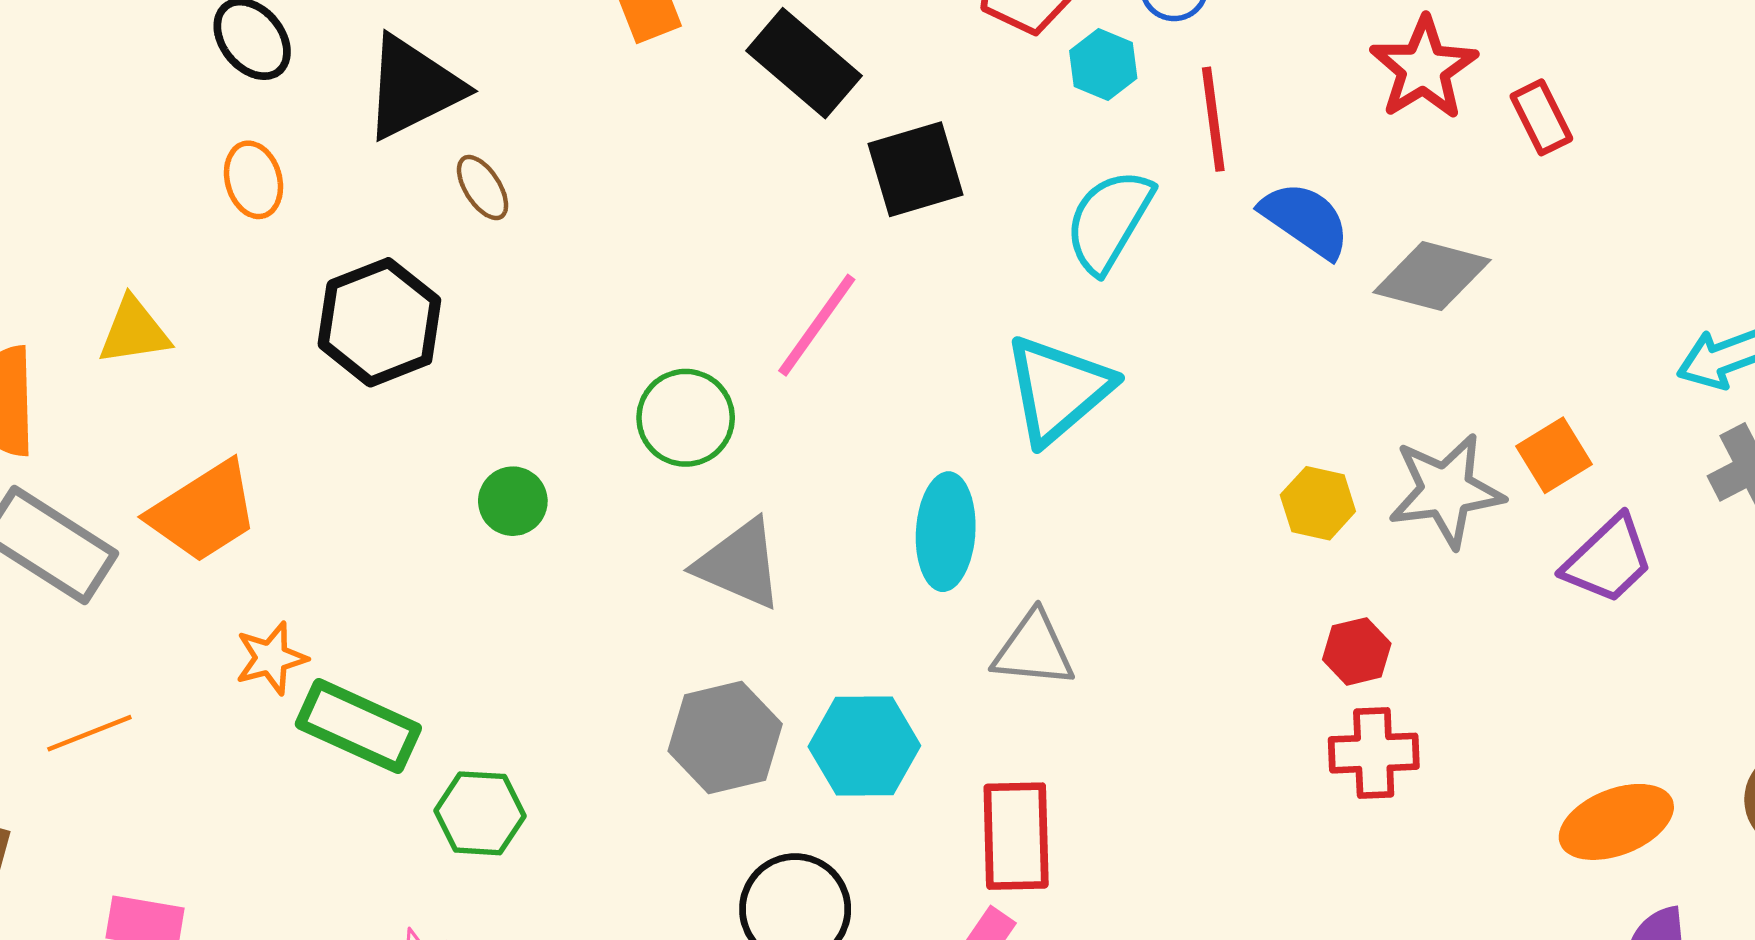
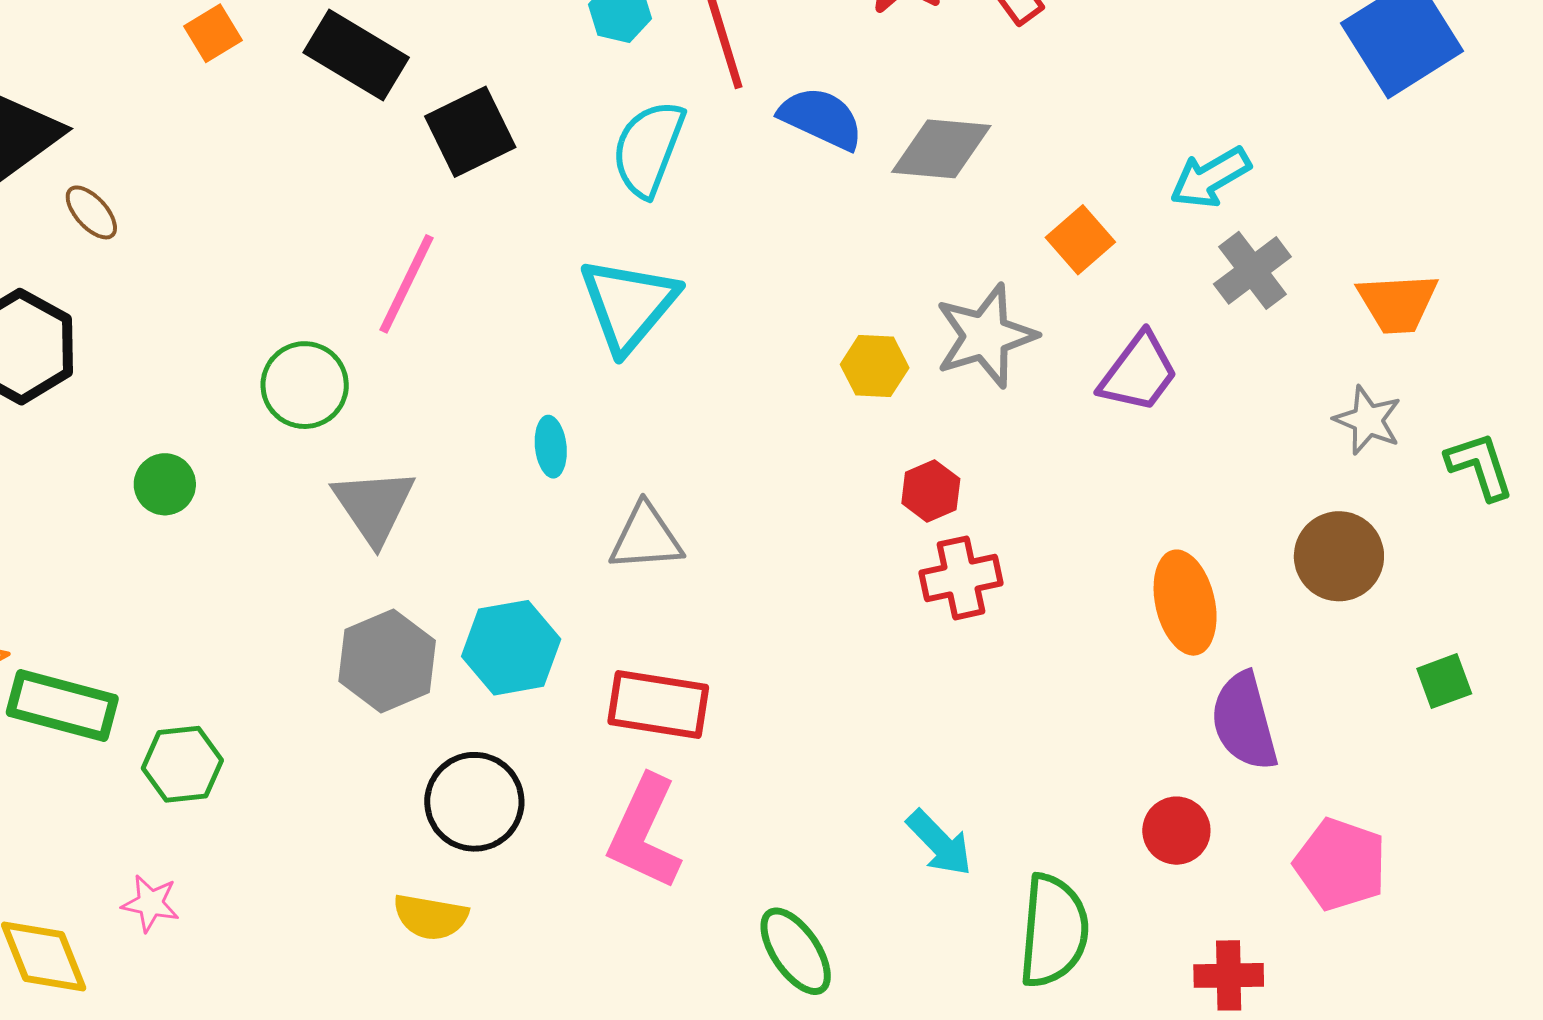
orange square: (1554, 455) -> (1080, 240), moved
cyan ellipse: (946, 532) -> (551, 447), size x0.6
gray triangle: (739, 564) -> (374, 506), turned 42
orange ellipse: (1616, 822) -> (1185, 603), turned -72
red rectangle: (1016, 836) -> (658, 704), turned -70

